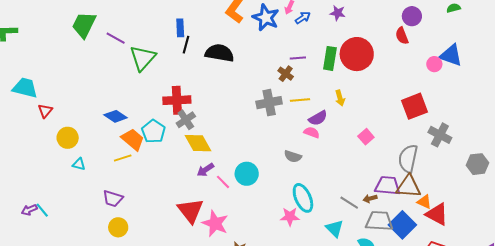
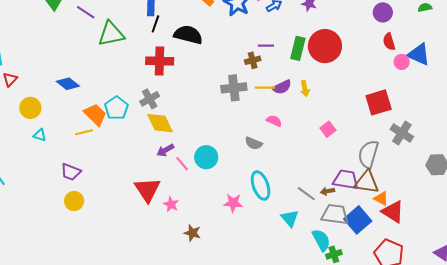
red semicircle: (402, 36) -> (389, 42), moved
green triangle: (143, 58) -> (111, 34), turned 32
brown cross: (286, 74) -> (253, 60), turned 35
red cross: (177, 100) -> (160, 61), moved
blue diamond: (116, 116) -> (68, 84), moved
purple semicircle: (318, 118) -> (282, 87), moved
pink star: (290, 217) -> (233, 203), moved
pink star: (215, 223) -> (171, 204), size x0.6

